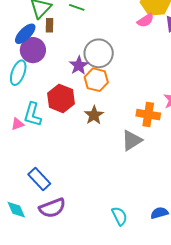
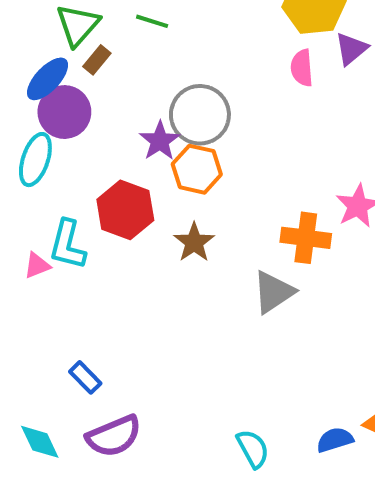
pink semicircle: (145, 20) -> (302, 68), moved, turned 120
brown rectangle: (49, 25) -> (97, 60), turned 40
blue rectangle: (39, 179) -> (85, 377), size x0.7

